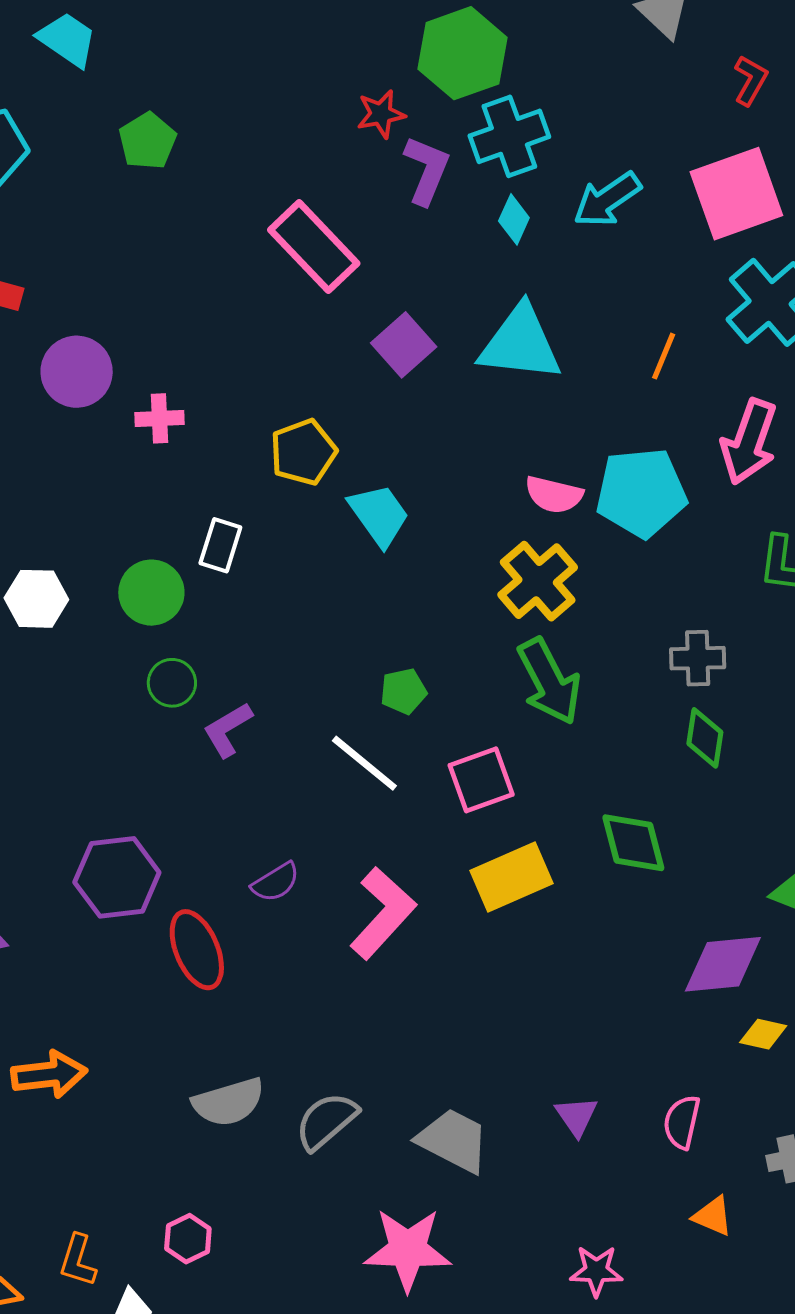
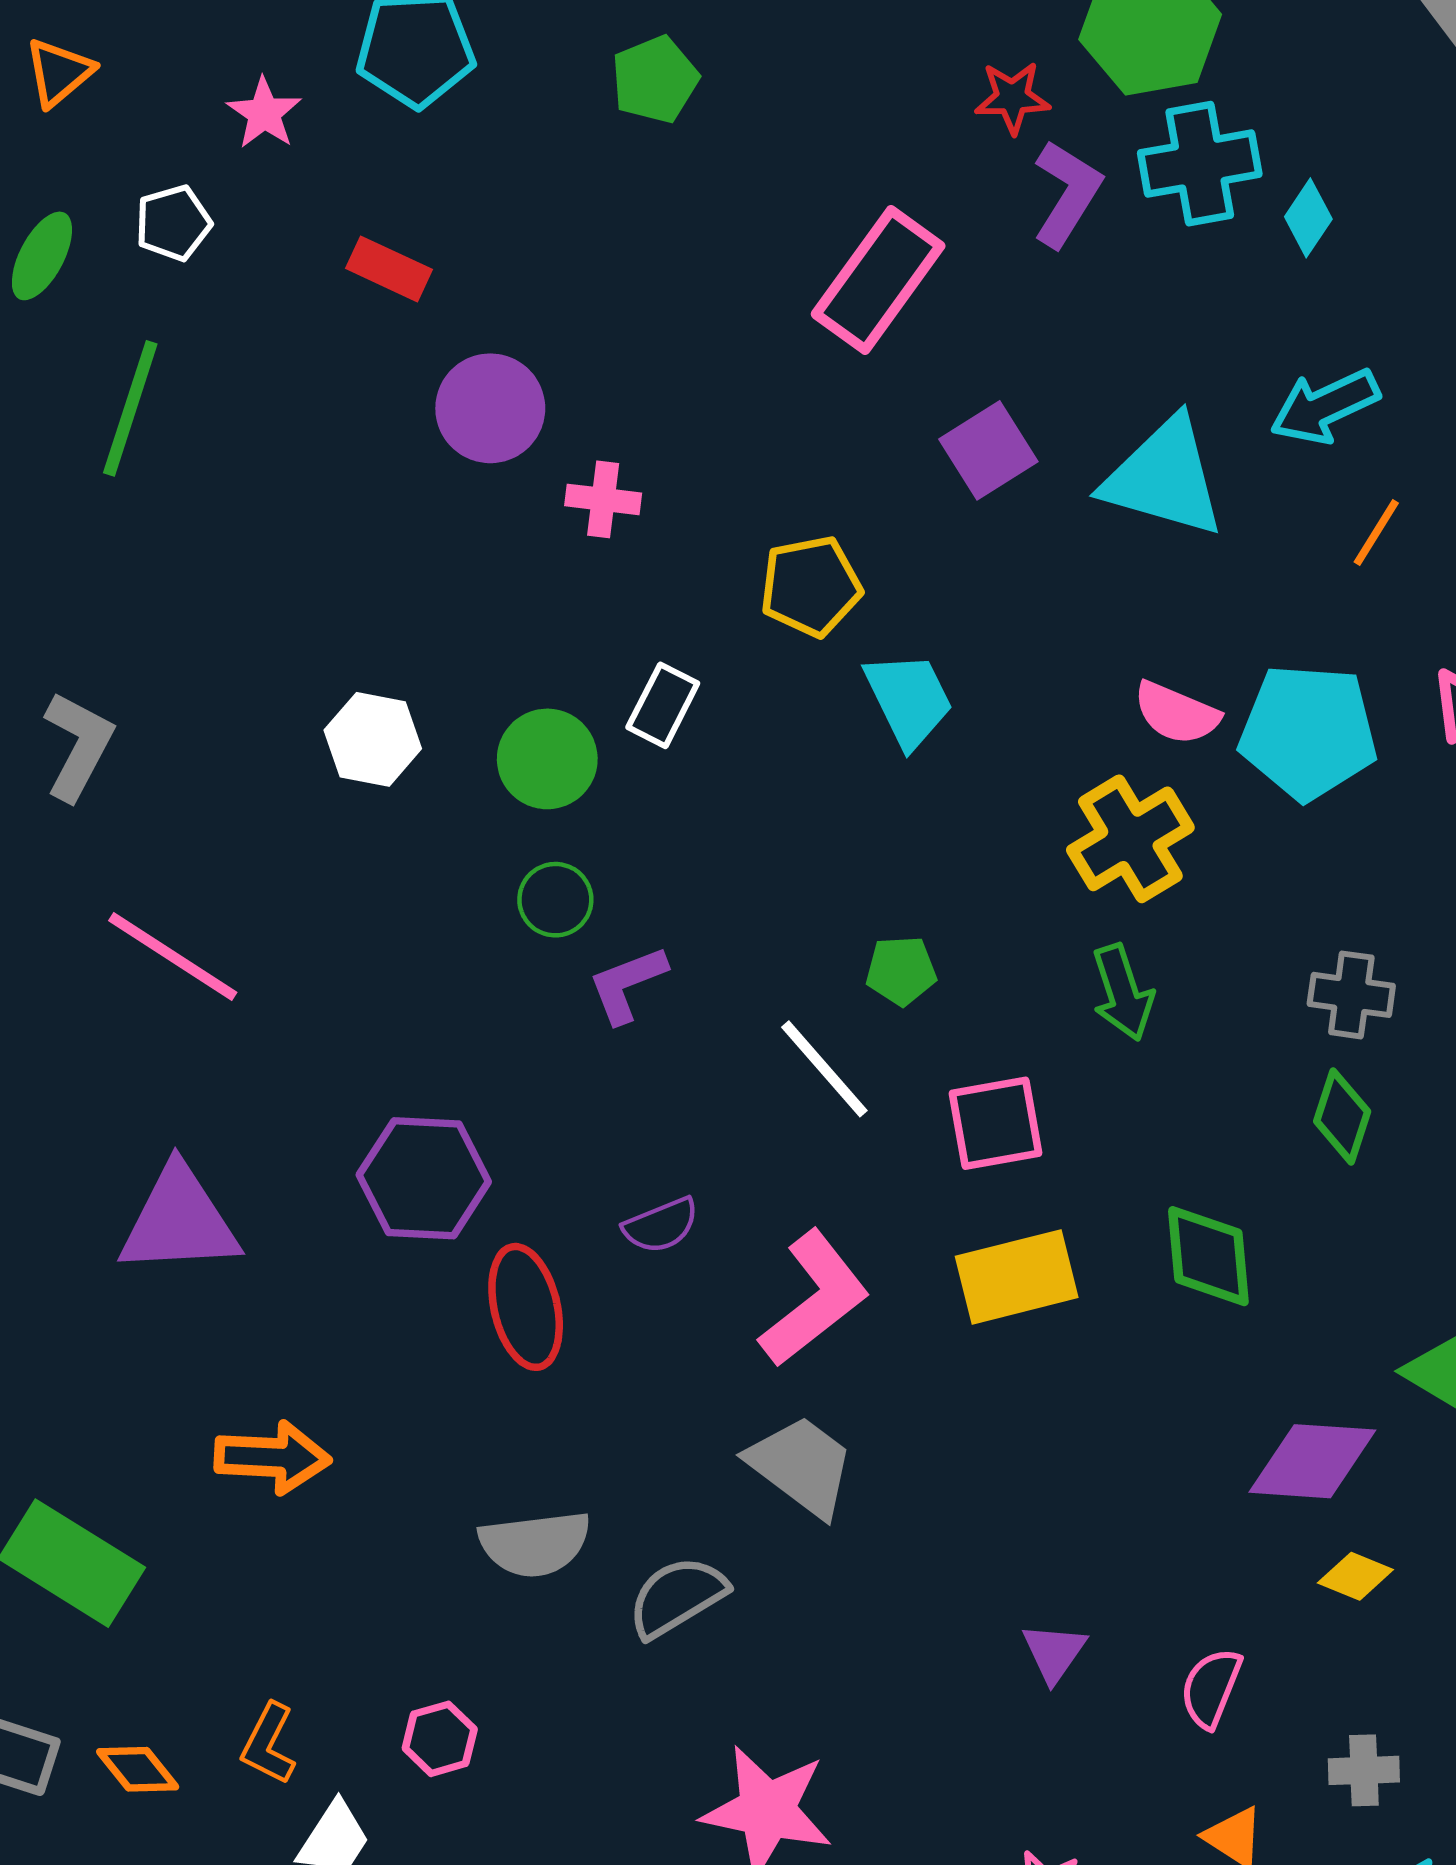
cyan arrow: (607, 200) -> (1325, 406), moved
cyan diamond: (514, 219) -> (1308, 218), moved
pink rectangle: (314, 247) -> (878, 280), turned 70
green arrow: (549, 681) -> (1123, 992), size x0.7
gray trapezoid: (453, 1140) -> (801, 1466), moved

